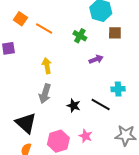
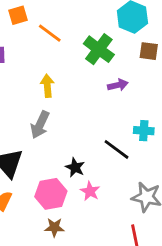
orange square: (20, 19) -> (18, 15), turned 32
green cross: (80, 36) -> (99, 49), size x1.5
black star: (74, 106) -> (75, 167), moved

